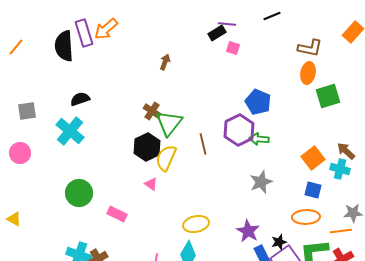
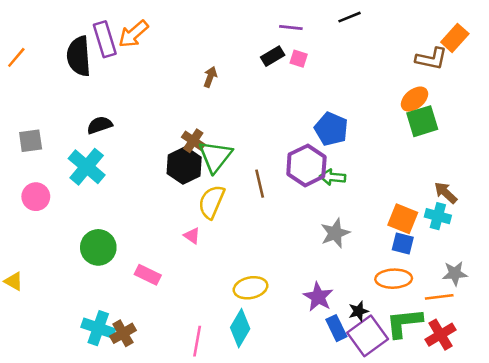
black rectangle: (217, 33) -> (273, 56), moved
brown L-shape: (310, 48) -> (431, 59), moved
orange ellipse: (308, 73) -> (414, 99), moved, turned 40
black hexagon: (147, 147) -> (184, 165), moved
pink circle: (20, 153) -> (36, 197), moved
orange square: (313, 158) -> (403, 219), moved, turned -30

